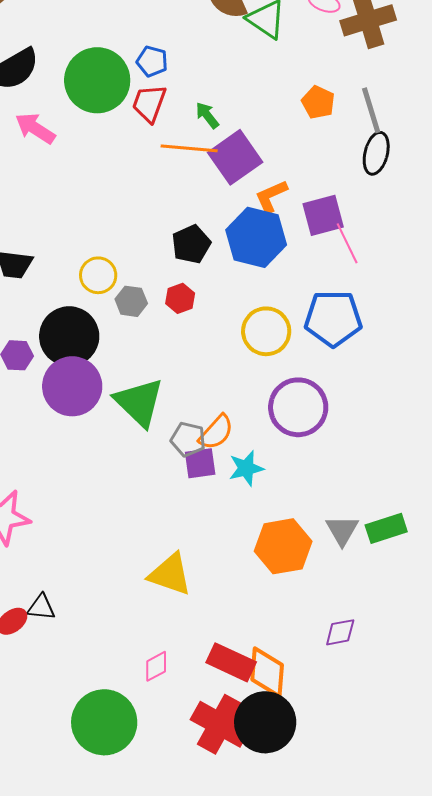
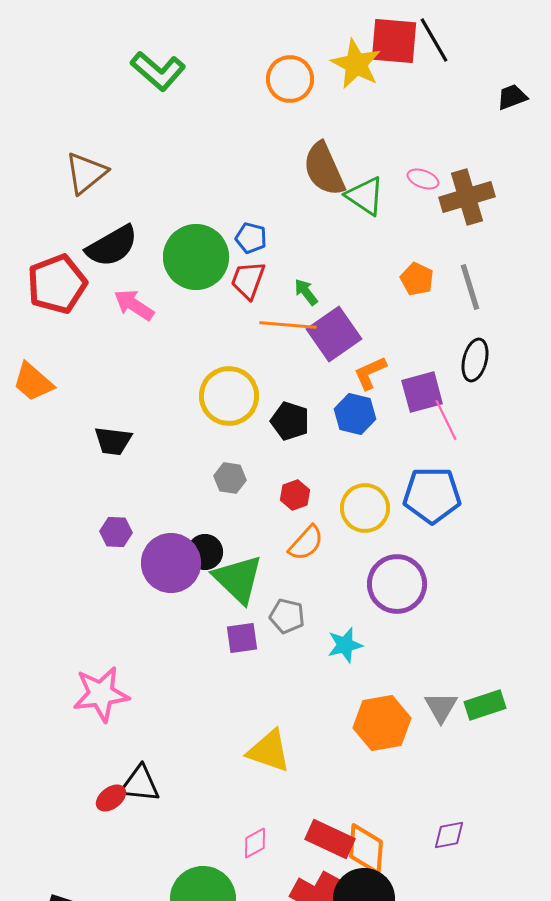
black ellipse: (376, 153) -> (475, 360), moved
blue hexagon: (256, 237) -> (355, 414), size x0.7
black pentagon: (191, 244) -> (290, 421), turned -30
yellow circle: (98, 275) -> (229, 396), moved, size x1.6
red hexagon: (180, 298) -> (295, 495), moved
black circle: (69, 336) -> (205, 552), moved, size x0.6
orange semicircle: (216, 432) -> (306, 543), moved
purple square: (200, 463) -> (242, 638), moved
black triangle: (41, 607) -> (140, 784), size x1.4
purple diamond: (340, 632) -> (449, 835), moved

